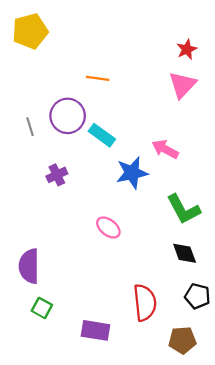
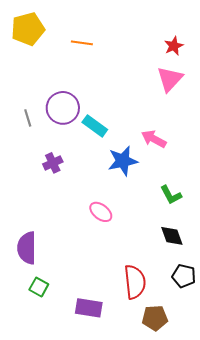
orange line: (98, 78) -> (82, 43), moved
green L-shape: (183, 209) -> (171, 195), size x0.7
brown pentagon: (182, 340) -> (155, 318), moved

